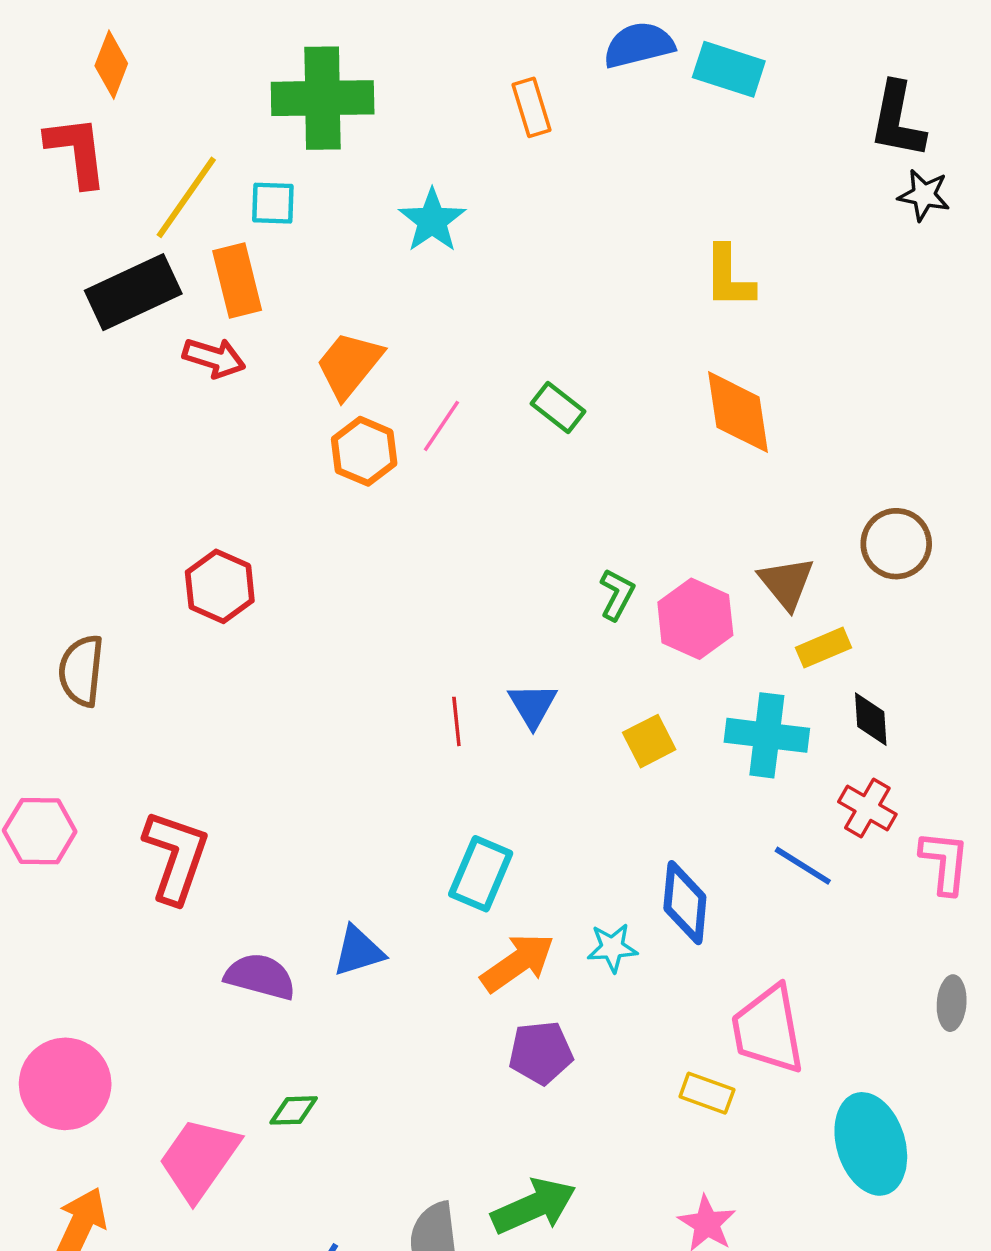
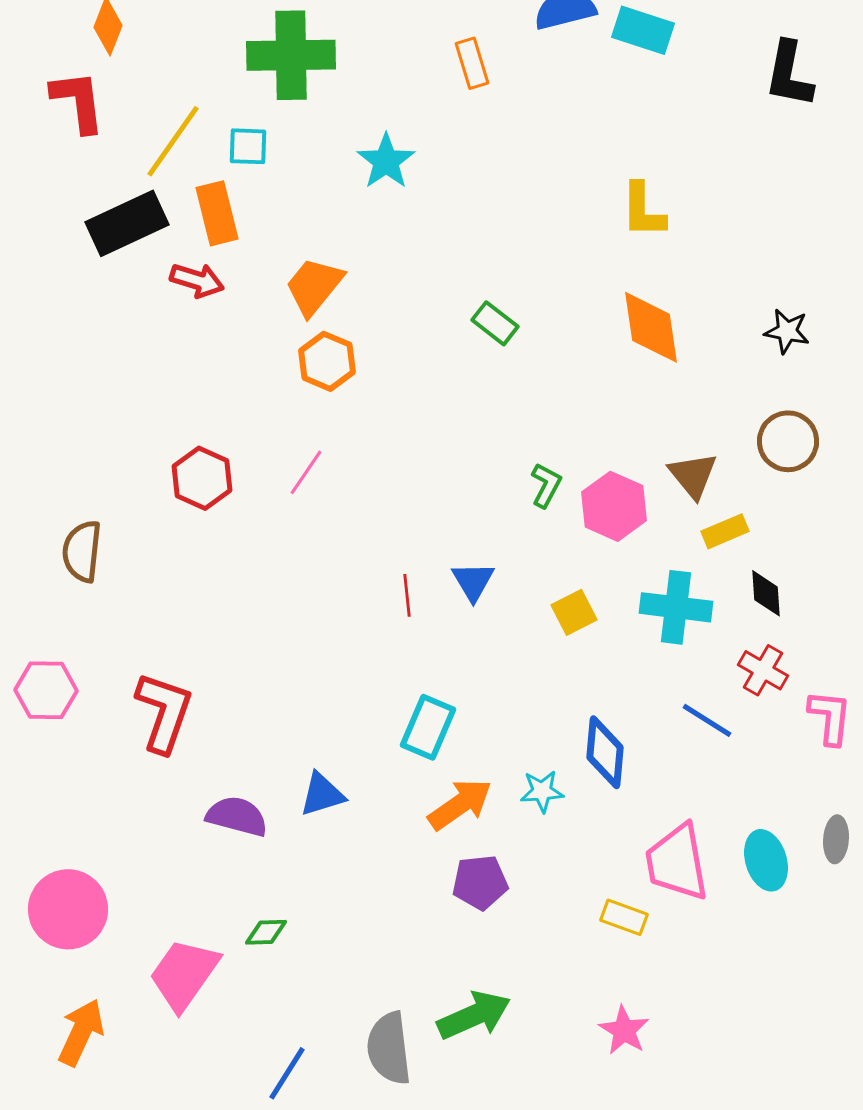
black star: (924, 195) -> (787, 331), moved
pink line: (441, 426) -> (306, 472), moved
cyan ellipse: (871, 1144) -> (766, 860), moved, size x0.7

